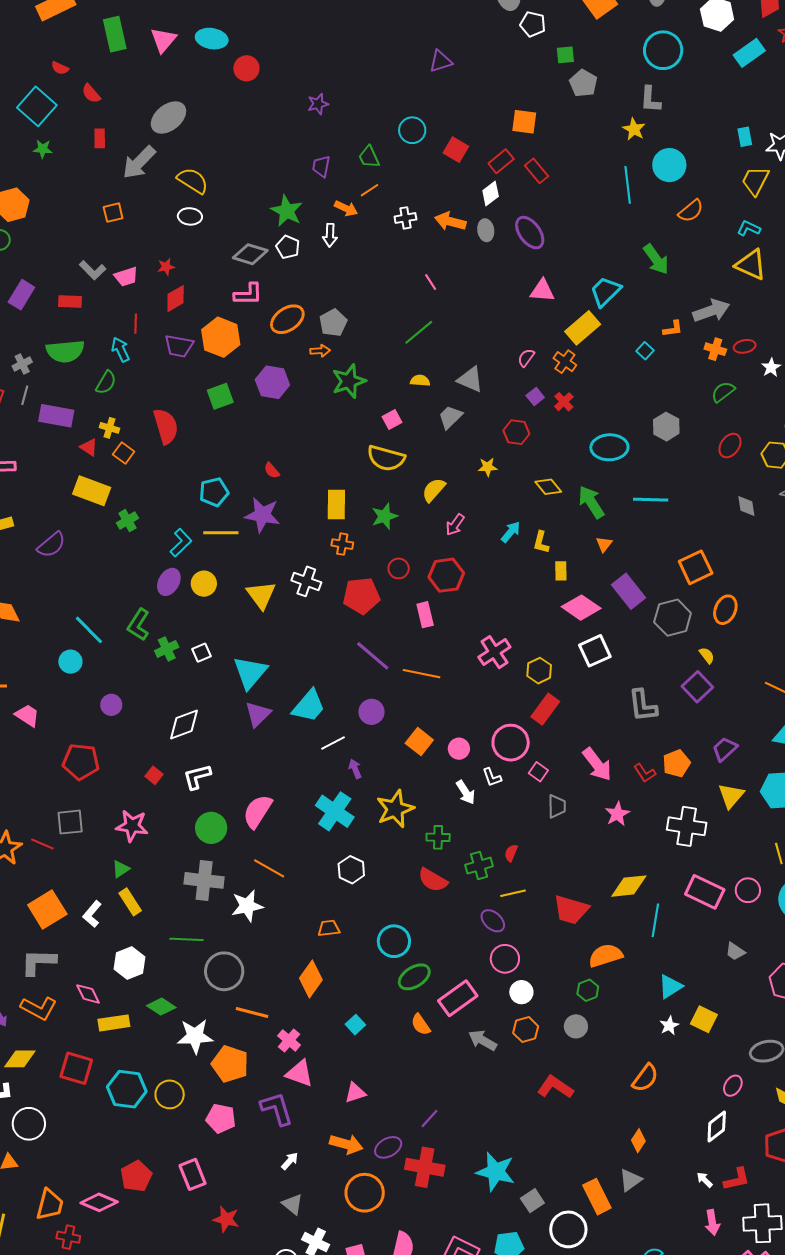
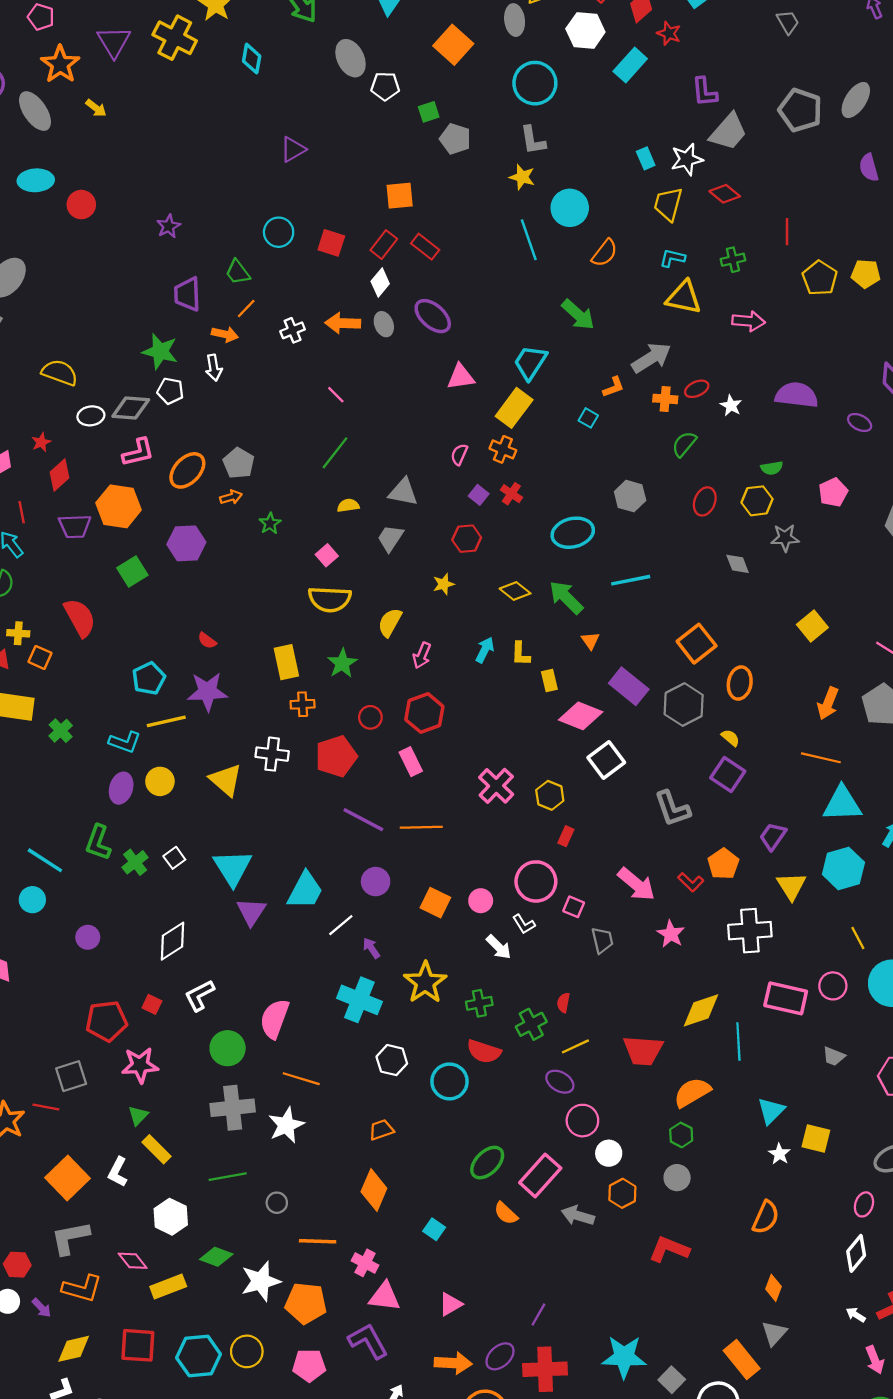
purple trapezoid: (321, 166) -> (187, 294), size x1.4
yellow semicircle: (193, 181) -> (60, 373), moved
white ellipse: (190, 216) -> (91, 416), moved
green star: (349, 381) -> (270, 523), size x0.6
cyan L-shape: (181, 543) -> (125, 742), turned 76
red rectangle: (545, 709) -> (566, 836), size x0.6
red pentagon: (81, 762) -> (106, 1021), moved
cyan circle: (394, 941) -> (450, 1081), moved
gray circle: (224, 971) -> (277, 1203), size x0.5

